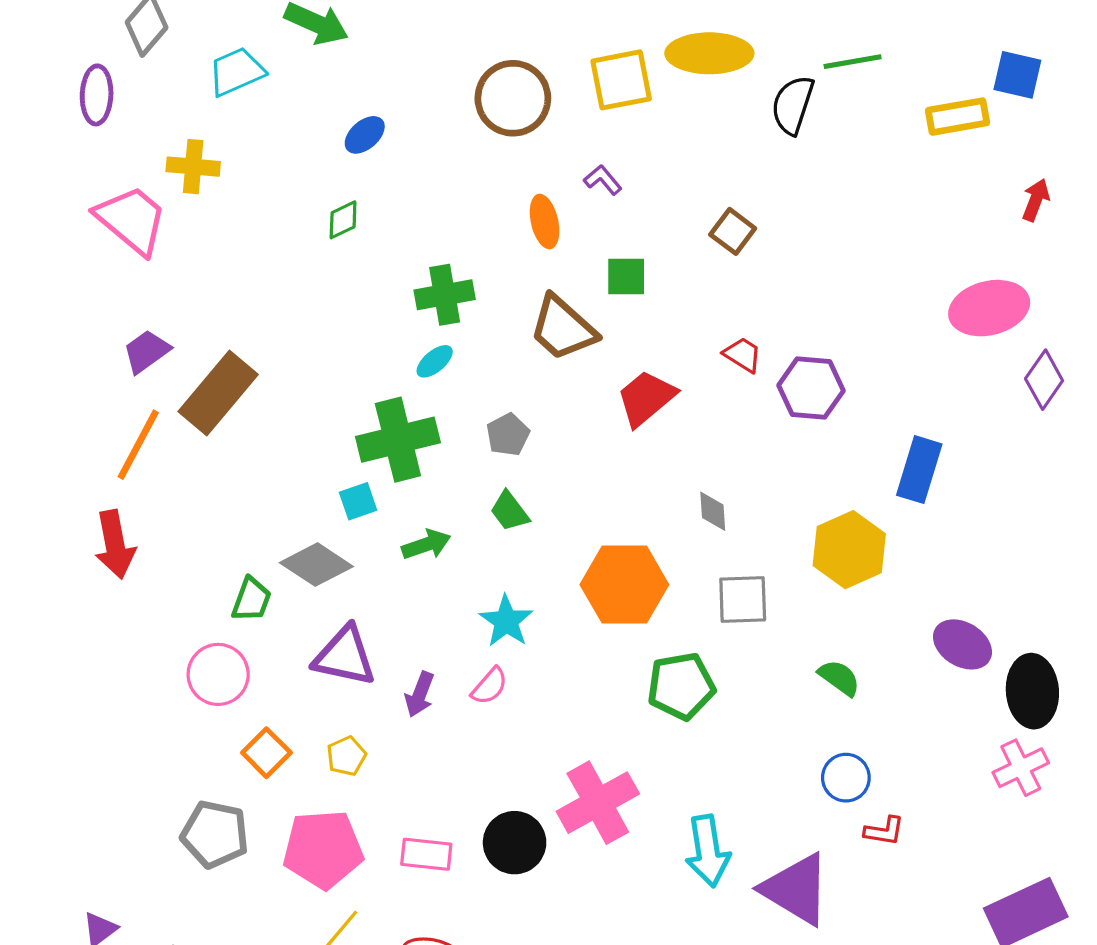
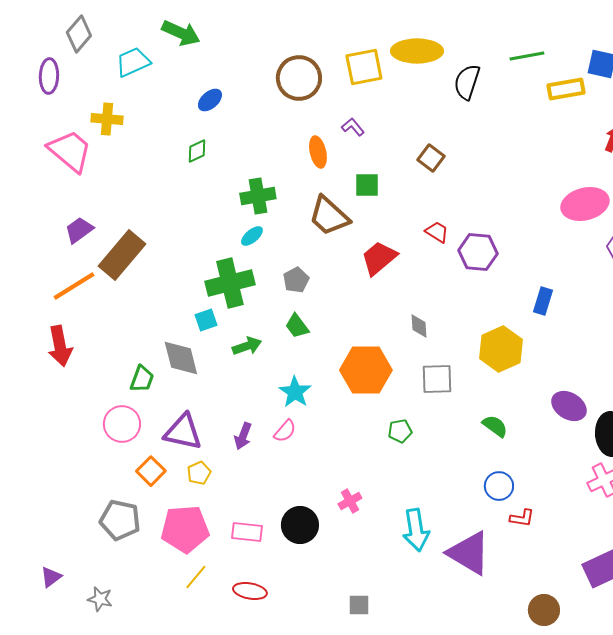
green line: (853, 62) -> (527, 56), moved
orange line: (138, 445) -> (74, 286), turned 30
blue rectangle: (919, 470) -> (543, 301), size x0.7
gray diamond: (316, 565) -> (181, 358), turned 42
purple triangle: (345, 656) -> (183, 432), moved
green pentagon: (681, 686) -> (400, 431), size x0.6
pink cross: (598, 803) -> (350, 501), size x0.5

